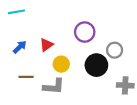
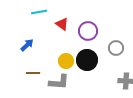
cyan line: (16, 12) -> (39, 12), moved
red triangle: (46, 45) -> (62, 24), moved, turned -48
black circle: (96, 65) -> (87, 60), moved

